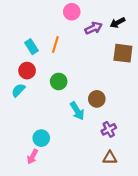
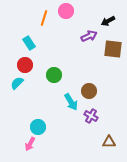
purple arrow: (94, 28) -> (89, 36), moved
orange line: (55, 44) -> (44, 18), moved
purple cross: (109, 129) -> (91, 116), moved, turned -32
brown triangle: (110, 158) -> (109, 142), moved

